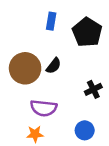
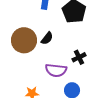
purple semicircle: (44, 108) -> (56, 70), moved

